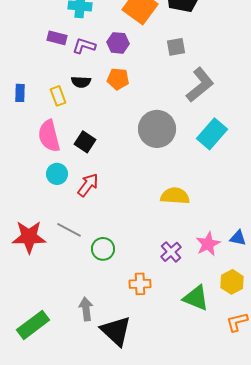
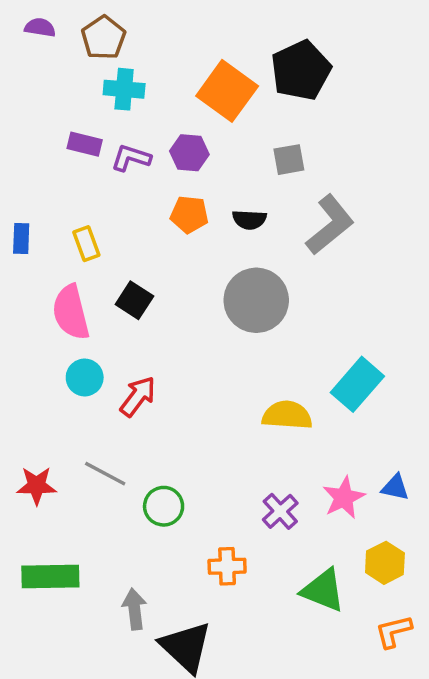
black semicircle: (81, 82) -> (249, 220), moved
cyan rectangle: (212, 134) -> (357, 384), moved
black square: (85, 142) -> (134, 300), moved
red star: (29, 237) -> (37, 486), size x0.7
green rectangle: (33, 325) -> (50, 577), moved, turned 36

